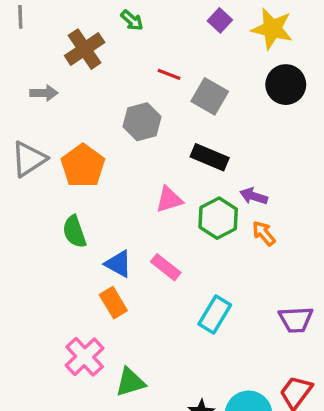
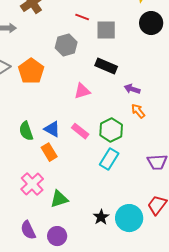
gray square: (210, 96) -> (106, 30), turned -30
green hexagon: (218, 218) -> (111, 130), moved
green semicircle: (74, 232) -> (26, 131), moved

